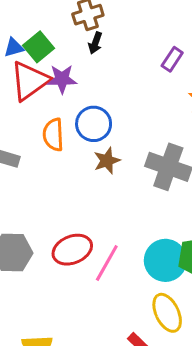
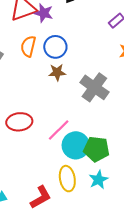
pink line: (107, 263) -> (59, 130), moved

